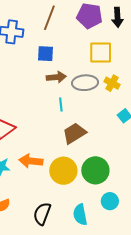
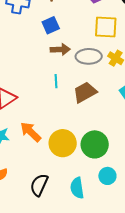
blue square: (45, 54) -> (51, 25), turned -30
cyan line: (61, 104) -> (56, 81), moved
brown trapezoid: (74, 133) -> (85, 92), moved
orange arrow: (31, 161) -> (31, 132), turned 35

